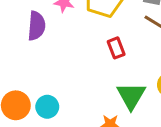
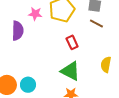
green triangle: (131, 96) -> (70, 71), moved, turned -30

